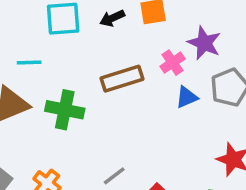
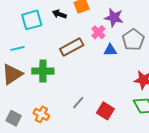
black arrow: (112, 18) -> (59, 14), turned 56
blue triangle: (187, 97) -> (110, 50), turned 32

